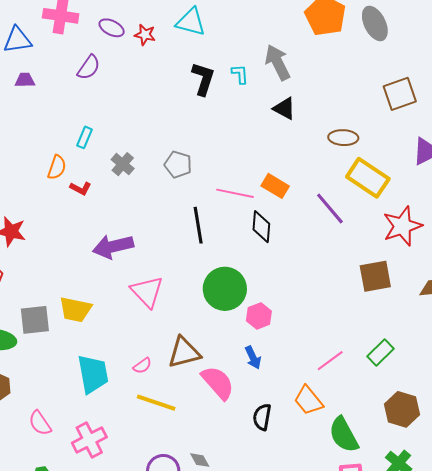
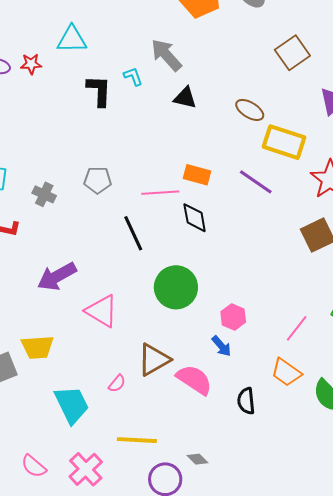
brown ellipse: (343, 138) -> (250, 110), turned 44
pink hexagon: (259, 316) -> (233, 317), moved
yellow line: (156, 403) -> (137, 440), moved

